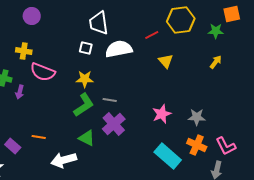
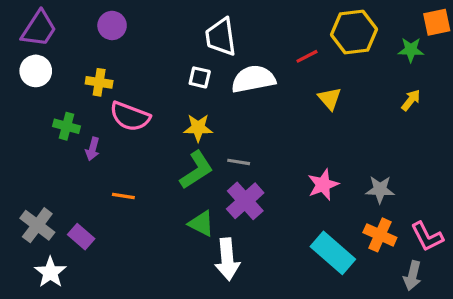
orange line: (39, 137) -> (123, 196), moved
white arrow: (64, 160) -> (227, 259), moved, turned -80

